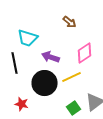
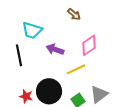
black circle: (44, 83) -> (49, 91), moved

